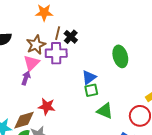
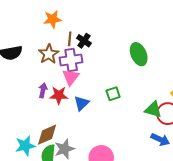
pink triangle: (31, 63) -> (71, 77), moved
blue triangle: (89, 77) -> (81, 103), moved
red star: (47, 106) -> (59, 95), moved
green triangle: (105, 111) -> (153, 110), moved

